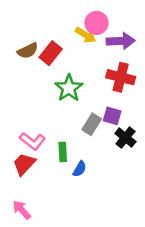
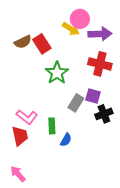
red rectangle: (51, 53) -> (42, 44), turned -72
black cross: (125, 138) -> (104, 114), turned 30
red trapezoid: (24, 164) -> (20, 136), turned 125

